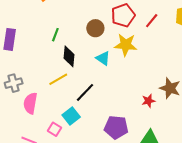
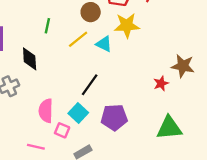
black diamond: (69, 56) -> (30, 59), moved
yellow line: (58, 79) -> (78, 39), moved
pink semicircle: (30, 103) -> (46, 111), moved
purple pentagon: (116, 127) -> (114, 117), moved

